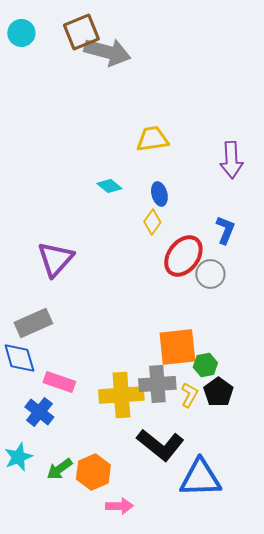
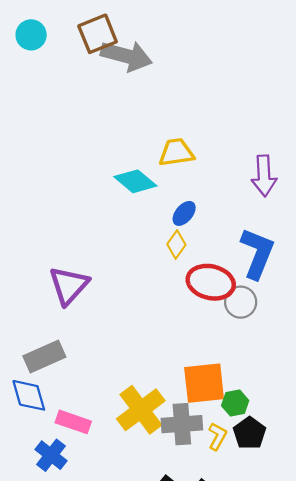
cyan diamond: (109, 186) -> (135, 181), moved, size x1.5
blue ellipse: (159, 194) -> (184, 213), turned 55
blue L-shape: (225, 230) -> (257, 253), size x1.6
red ellipse: (183, 256) -> (211, 282), turned 66
yellow cross: (121, 395) -> (141, 410), moved, turned -33

